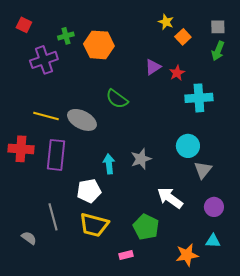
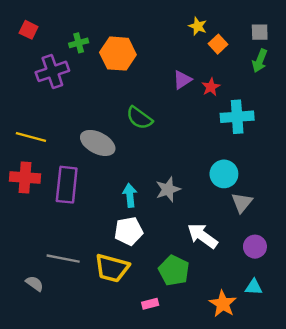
yellow line: (46, 116) -> (31, 137), moved
white pentagon: (89, 191) -> (129, 231), moved
gray line: (53, 217) -> (63, 259), turned -64
orange star: (187, 255) -> (223, 304), turned -30

